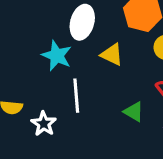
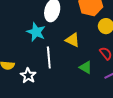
yellow triangle: (112, 55) -> (73, 40), moved

